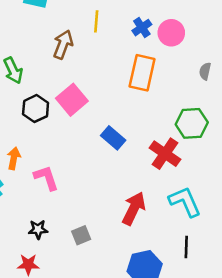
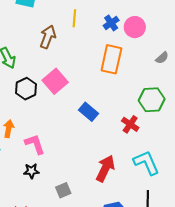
gray semicircle: (205, 71) -> (162, 58), turned -144
red cross: (165, 154) -> (130, 124), size x0.7
black star: (38, 229) -> (31, 171), moved

